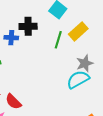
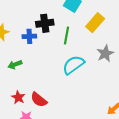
green line: (58, 40) -> (67, 36), moved
cyan semicircle: (78, 79) -> (73, 65), moved

